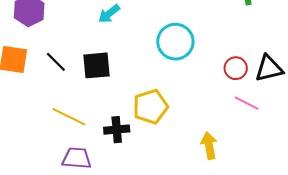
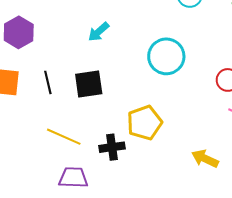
black line: (56, 62) -> (48, 82), turned 35
yellow arrow: (209, 146) -> (205, 159), turned -52

